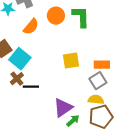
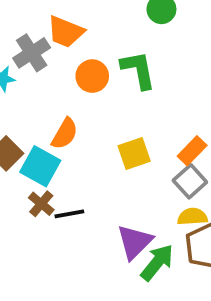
orange semicircle: (31, 27) -> (65, 134), moved
orange rectangle: (102, 65) -> (192, 151), turned -35
green arrow: (73, 121) -> (157, 262), size x1.5

